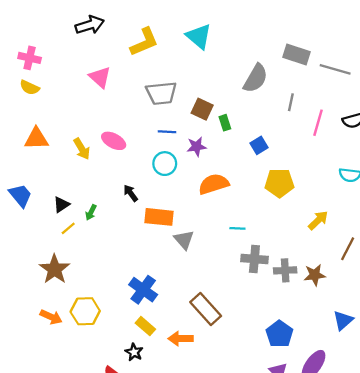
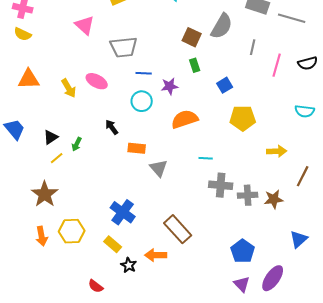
gray trapezoid: (161, 93) -> (124, 47), moved
brown square: (202, 109) -> (192, 37), moved
orange rectangle: (159, 217) -> (137, 148), size x0.7
yellow arrow: (318, 220) -> (277, 151), turned 42
orange arrow: (51, 317) -> (42, 236), turned 54
yellow rectangle: (145, 326) -> (113, 244), moved
black star: (134, 352) -> (129, 265), moved

